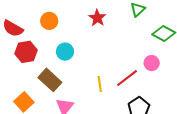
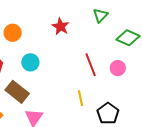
red line: (127, 78) -> (91, 65), moved, turned -70
yellow line: (100, 84) -> (80, 98), moved

